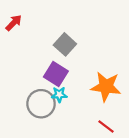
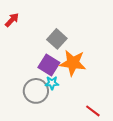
orange star: (106, 87) -> (73, 63), moved

